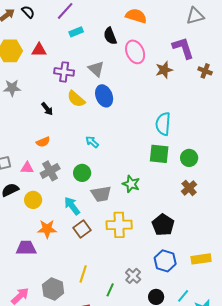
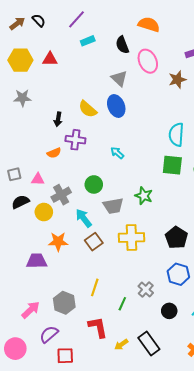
gray triangle: (96, 69) -> (119, 78), moved
purple cross: (64, 72) -> (75, 140), moved
black arrow: (47, 109) -> (58, 119), turned 48
cyan arrow: (92, 142) -> (117, 153), moved
gray cross: (50, 171) -> (61, 195), moved

